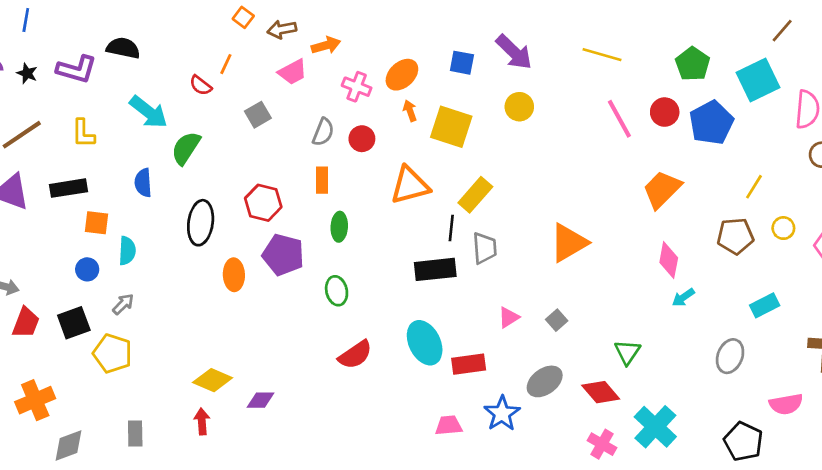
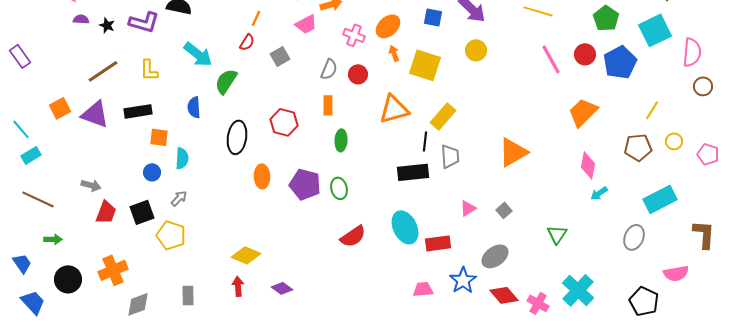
red semicircle: (201, 85) -> (247, 42), moved, turned -96
purple pentagon: (283, 255) -> (305, 184), moved
cyan rectangle: (765, 305) -> (660, 199), size x1.5
red diamond: (601, 392) -> (504, 295), moved
purple diamond: (261, 400) -> (282, 288), moved, turned 35

